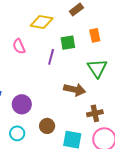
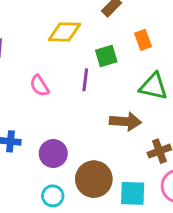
pink semicircle: (19, 46) -> (39, 86), moved
green triangle: (97, 68) -> (153, 86), turned -35
brown circle: (47, 126) -> (94, 179), size x1.6

